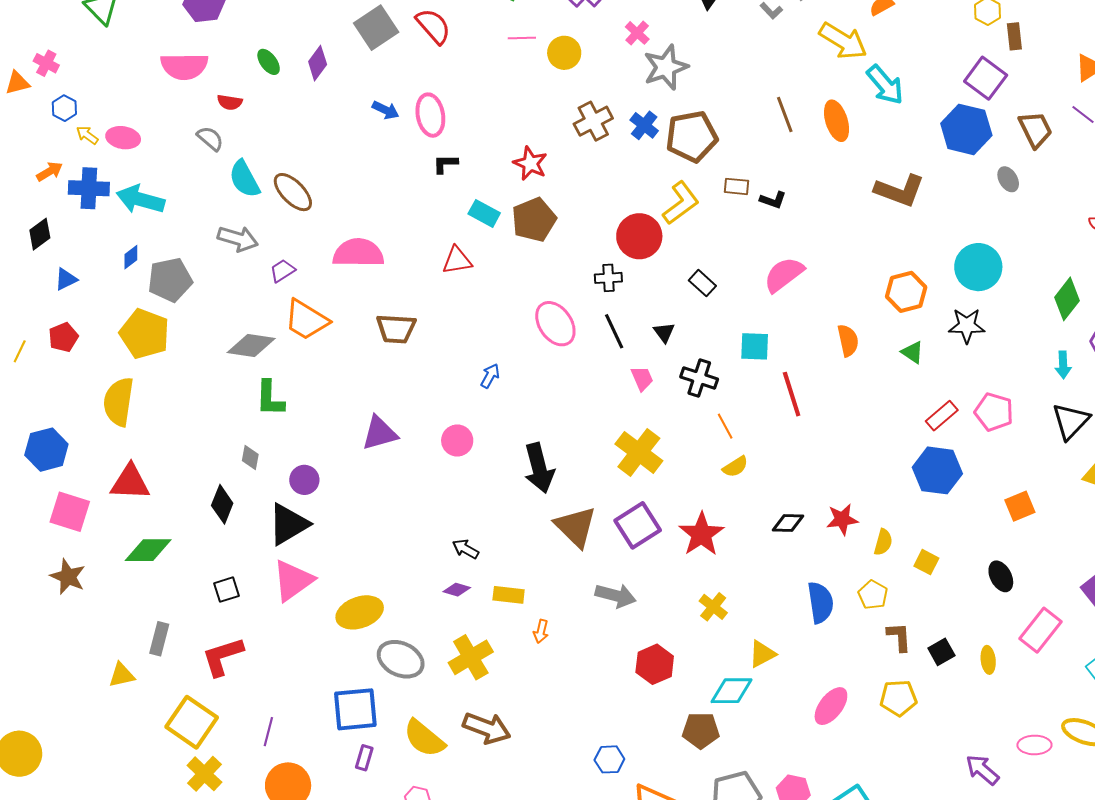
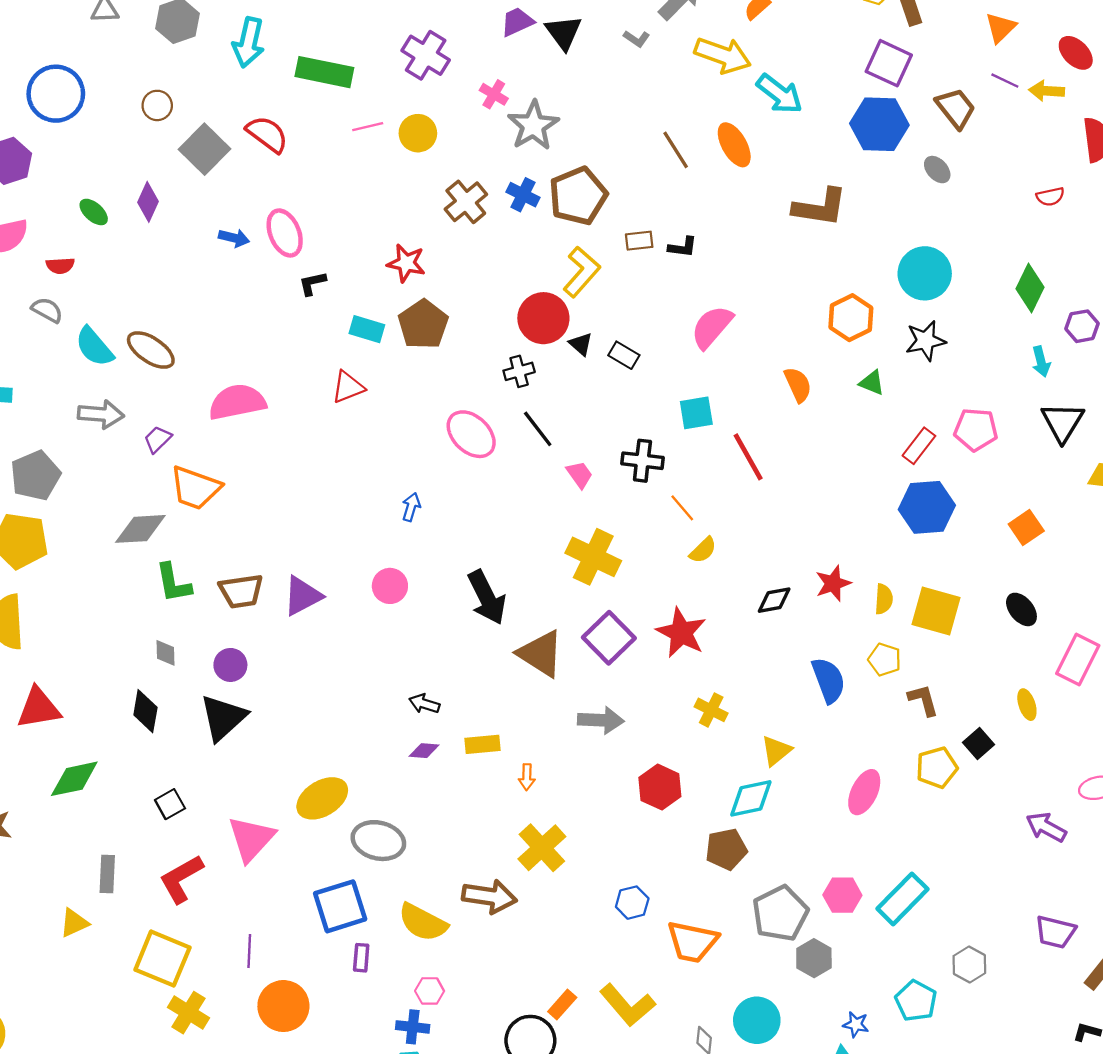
brown trapezoid: (396, 329) -> (241, 591), moved
black triangle: (664, 332) -> (581, 344), moved
yellow square: (926, 562) -> (936, 611), size x1.8
pink triangle: (293, 580) -> (251, 839), moved
black square: (941, 652) -> (979, 743), moved
yellow cross: (471, 657) -> (542, 848), moved

